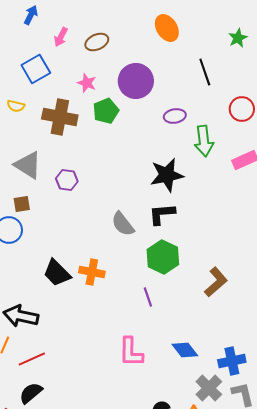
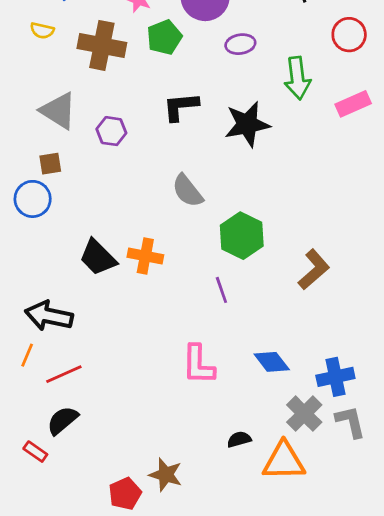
purple ellipse: (175, 116) -> (240, 44), moved
black L-shape: (162, 214) -> (181, 107), moved

